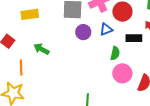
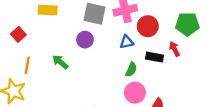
purple circle: (83, 32) -> (85, 40), moved
green arrow: (41, 49) -> (60, 62), moved

